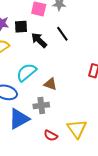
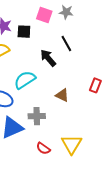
black arrow: (39, 40) -> (48, 58), moved
brown triangle: (50, 84) -> (62, 95), moved

